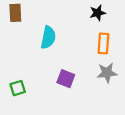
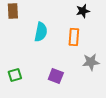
orange rectangle: (103, 43) -> (74, 37), moved
purple square: (66, 79) -> (56, 76), moved

